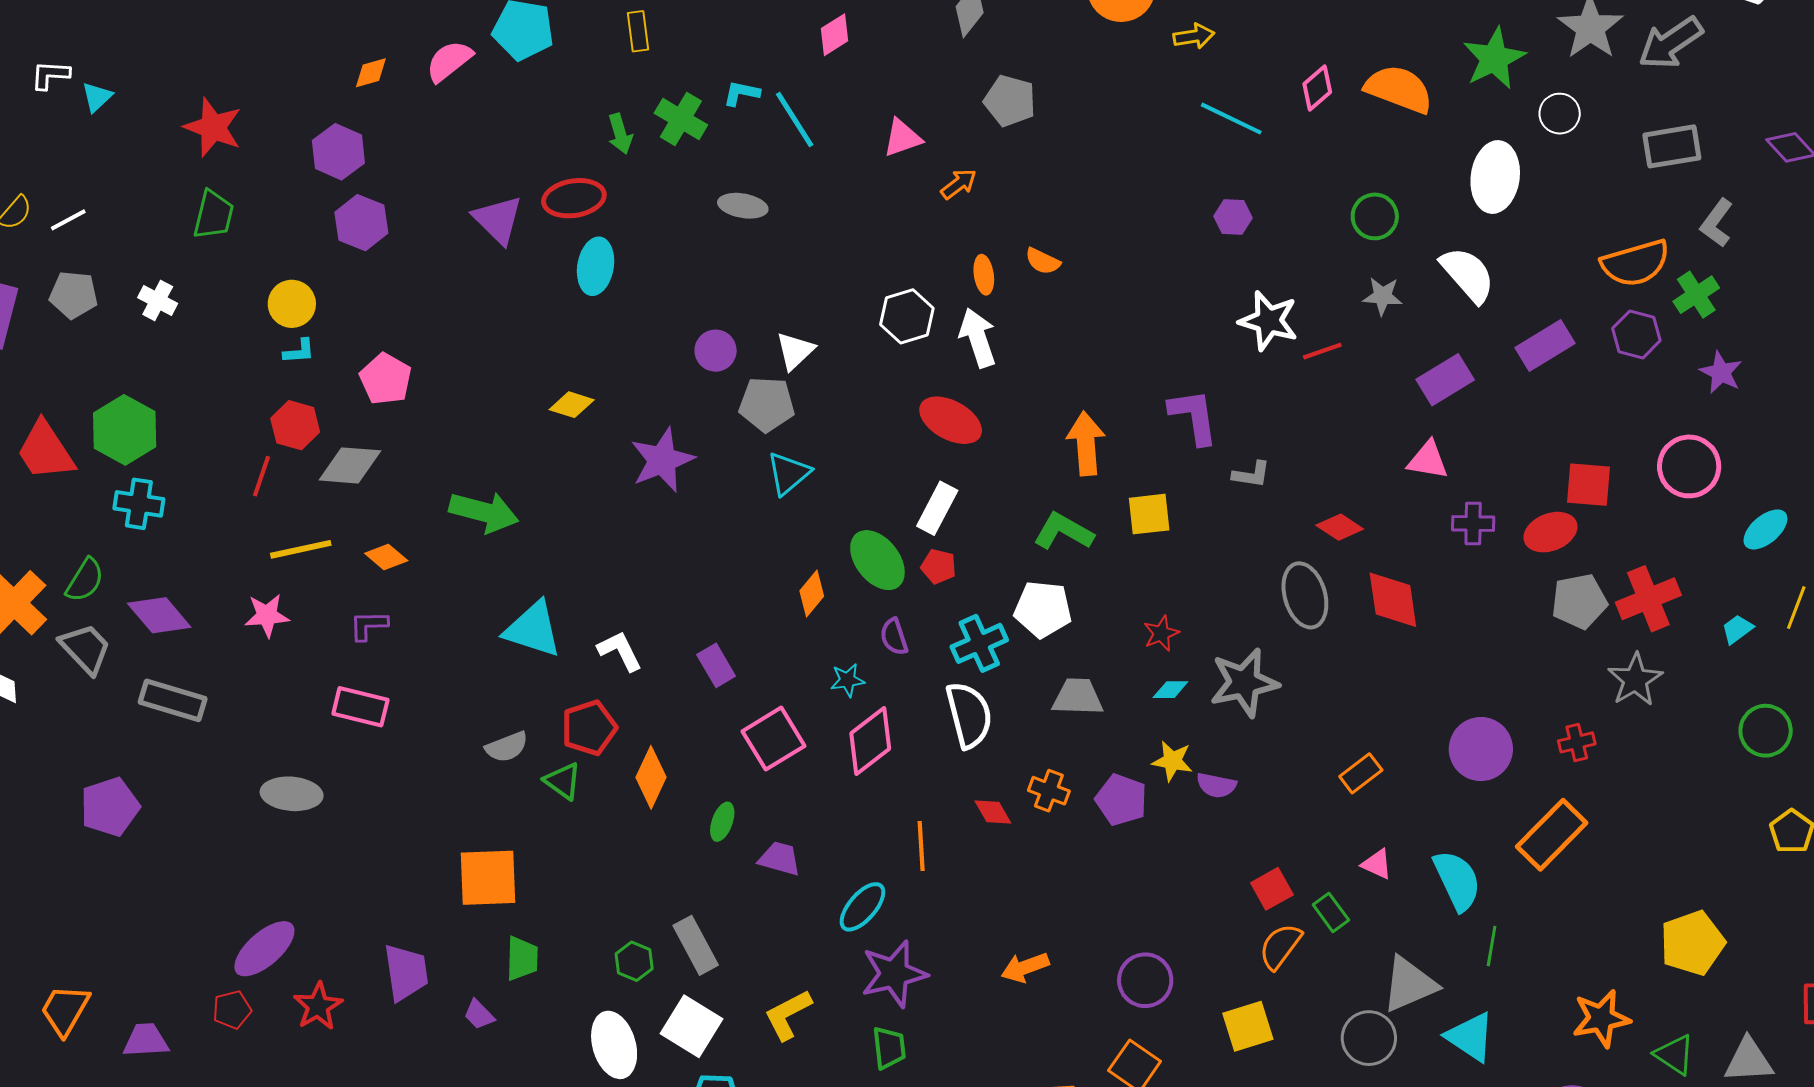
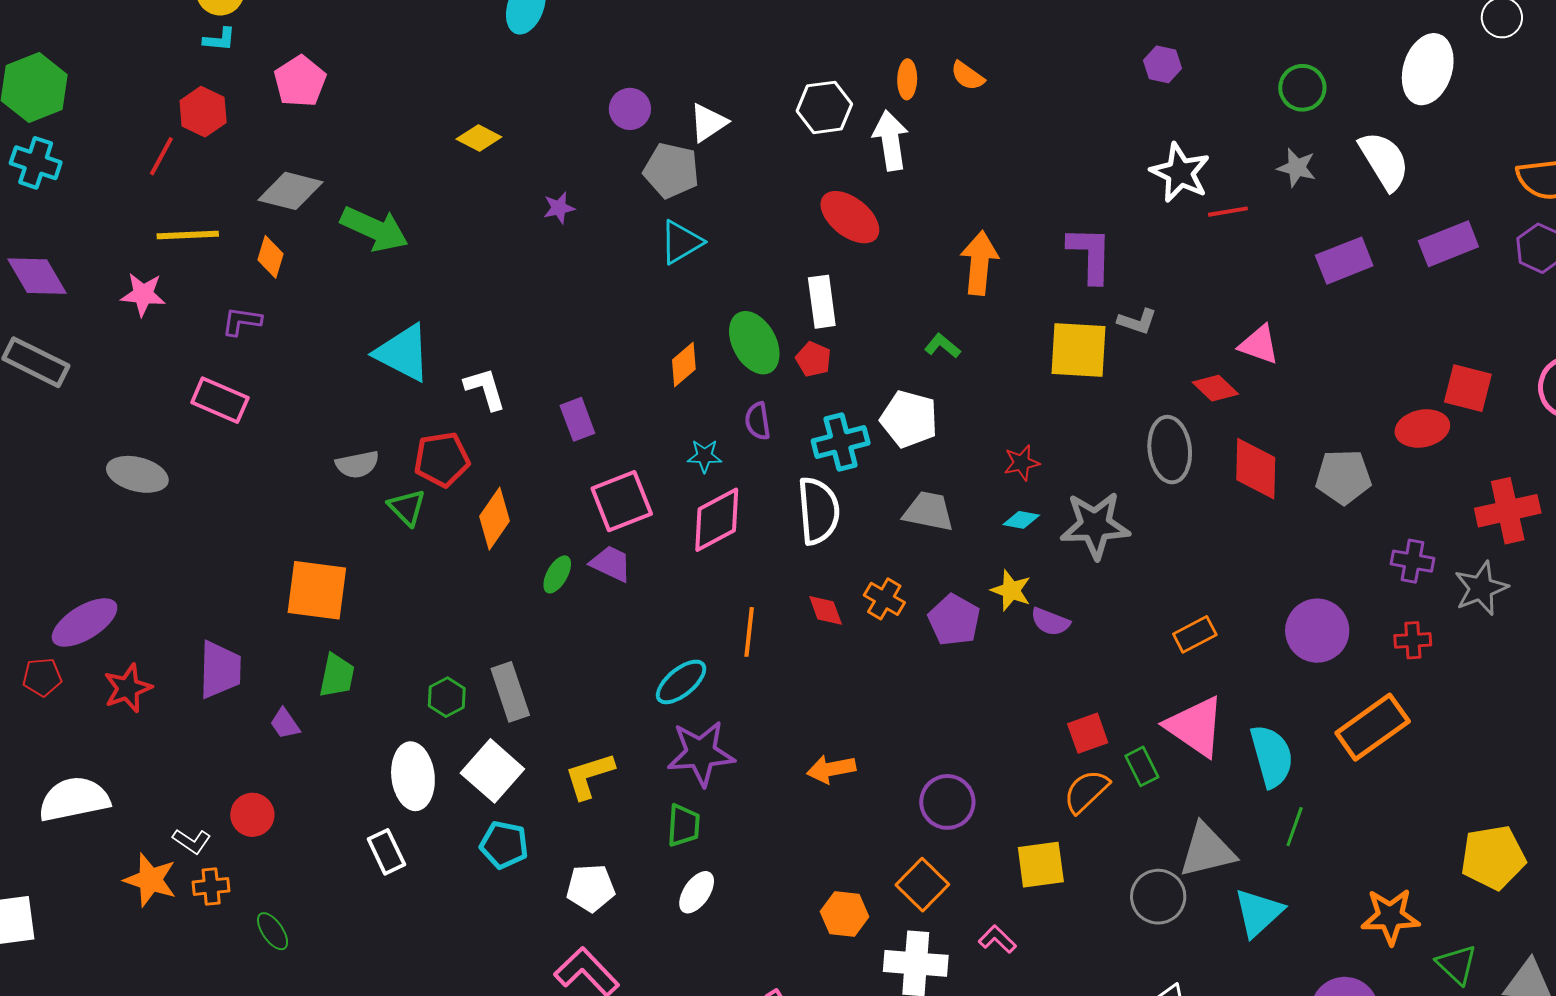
purple star: (662, 460) -> (559, 208), size x0.5
pink triangle: (1428, 460) -> (1259, 345), moved
gray diamond: (350, 465) -> (290, 191), moved
white rectangle: (937, 508) -> (822, 302), turned -45
yellow square: (1149, 514) -> (1078, 350), moved, size x1.4
purple cross: (1473, 524) -> (1412, 561), moved
green L-shape: (1063, 532) -> (942, 346), size x0.6
orange diamond: (386, 557) -> (271, 257), turned 57
gray pentagon: (1579, 601) -> (1343, 477), moved
purple trapezoid: (780, 859) -> (611, 564), moved
pink triangle: (1377, 864) -> (1195, 727), size x2.0
cyan triangle: (1470, 1037) -> (1258, 913), turned 34

